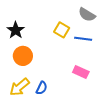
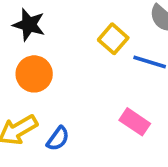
black star: (16, 30) -> (29, 25), turned -30

